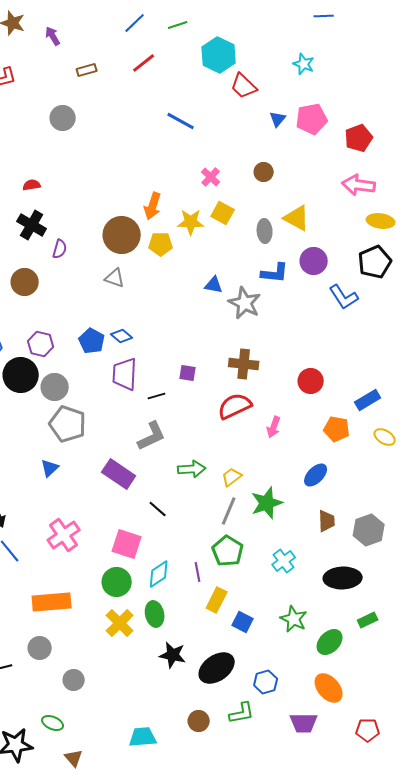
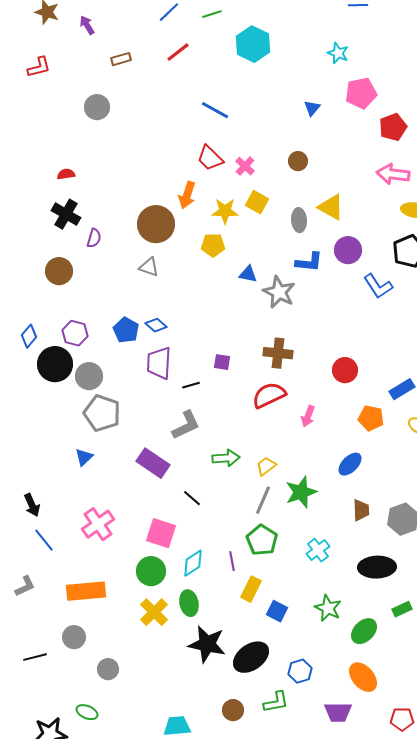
red trapezoid: (244, 86) -> (210, 158), moved
pink pentagon: (312, 119) -> (361, 93), moved
yellow pentagon: (161, 244) -> (213, 245), moved
black star: (173, 655) -> (207, 644), size x1.4

